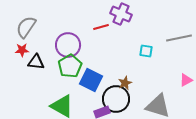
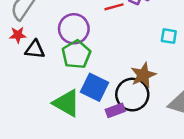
blue square: (91, 80) -> (95, 87), moved
brown star: (125, 83) -> (143, 75), size x1.5

